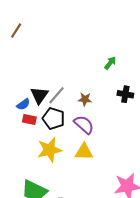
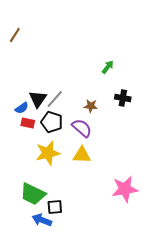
brown star: (85, 99) -> (91, 106), moved

